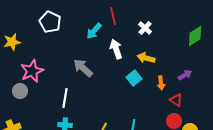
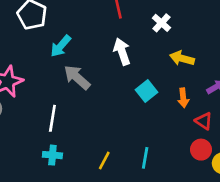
cyan arrow: (94, 31) -> (61, 46), moved
yellow arrow: (146, 58) -> (182, 58), moved

